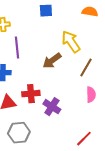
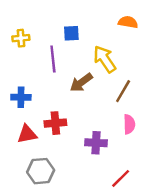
blue square: (46, 11) -> (71, 33), moved
purple line: (17, 48) -> (53, 59), moved
purple cross: (52, 107) -> (96, 143), moved, turned -30

